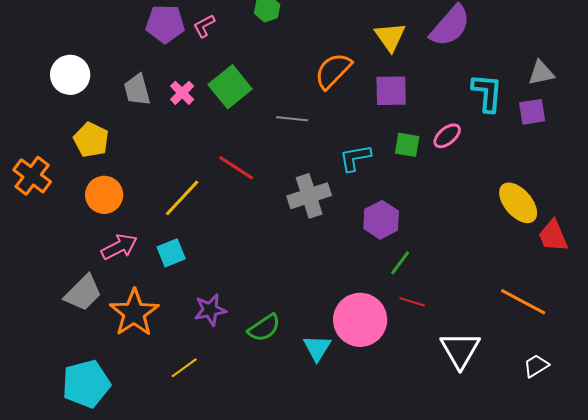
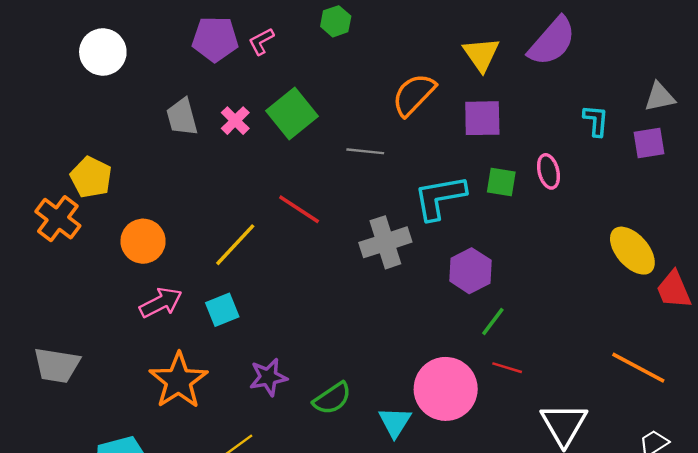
white circle: (70, 75) -> (103, 52), moved
cyan L-shape: (487, 93) -> (596, 121), size x0.7
pink ellipse: (447, 136) -> (548, 171), turned -64
yellow pentagon: (91, 140) -> (91, 177), moved
cyan L-shape: (355, 158) -> (440, 197), size x1.4
gray trapezoid: (83, 293) -> (57, 365), moved, turned 54

